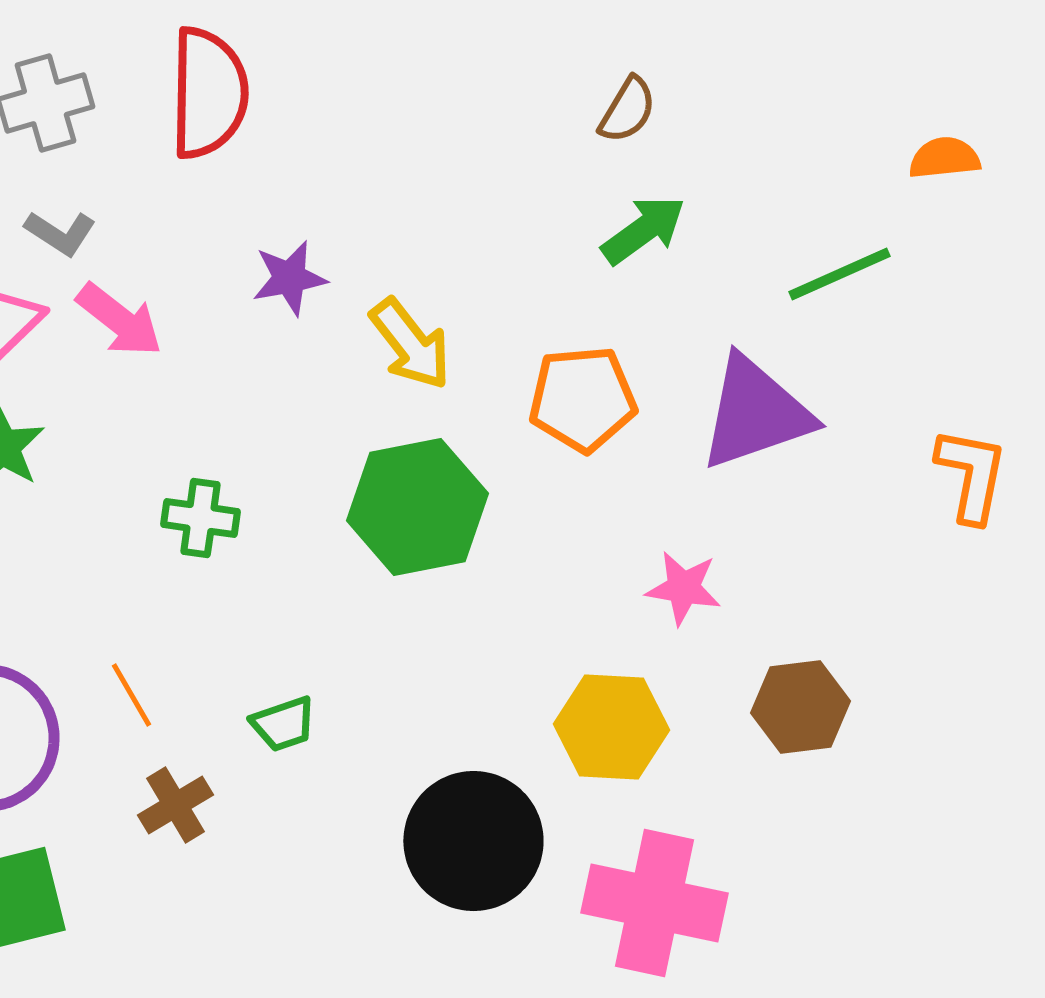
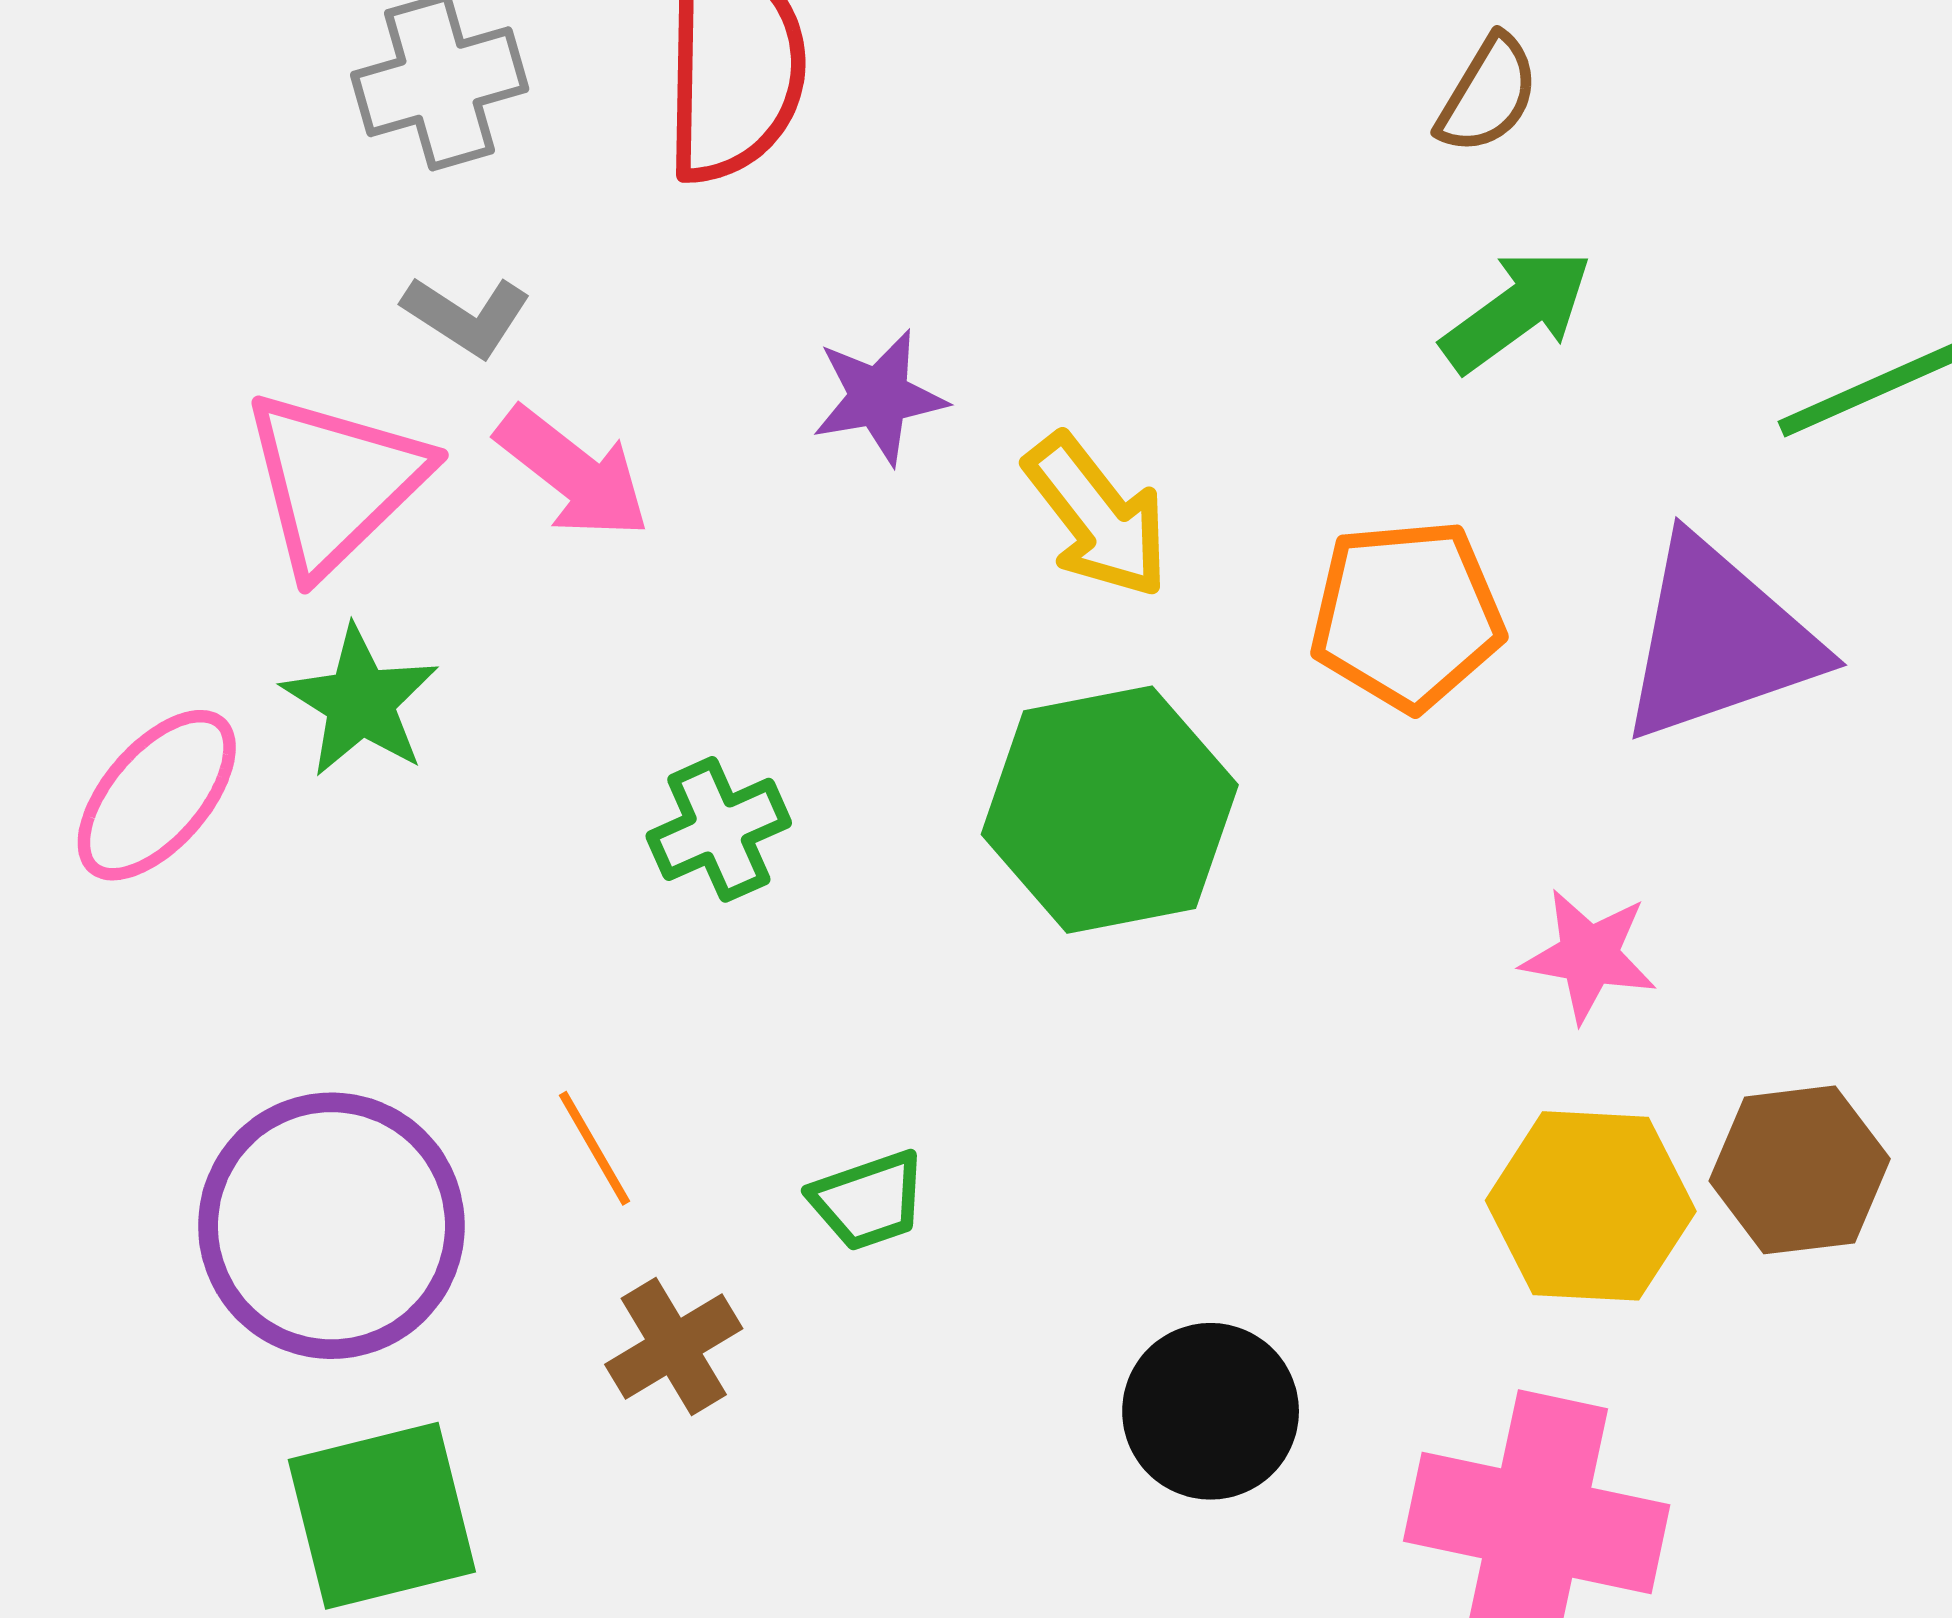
green cross: (200, 518) -> (719, 829), turned -32
yellow hexagon: (611, 727) -> (1591, 1206), moved
black circle: (473, 841) -> (1211, 1411), size x0.7

